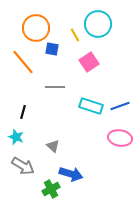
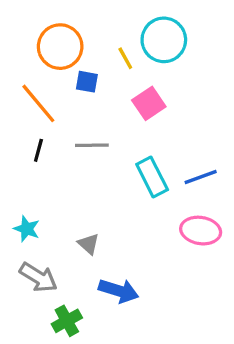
cyan rectangle: (91, 106) -> (152, 177), turned 45
black line: (23, 112) -> (38, 150), moved
green cross: (51, 189) -> (67, 321), moved

